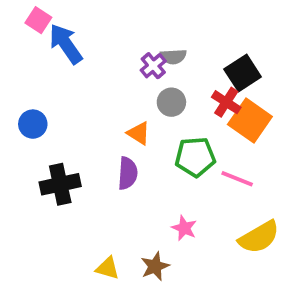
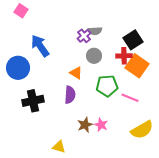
blue arrow: (66, 44) -> (40, 46), moved
red cross: (226, 102) -> (124, 56), turned -35
blue circle: (33, 124) -> (18, 68), size x1.5
brown star: (155, 266) -> (85, 125), moved

